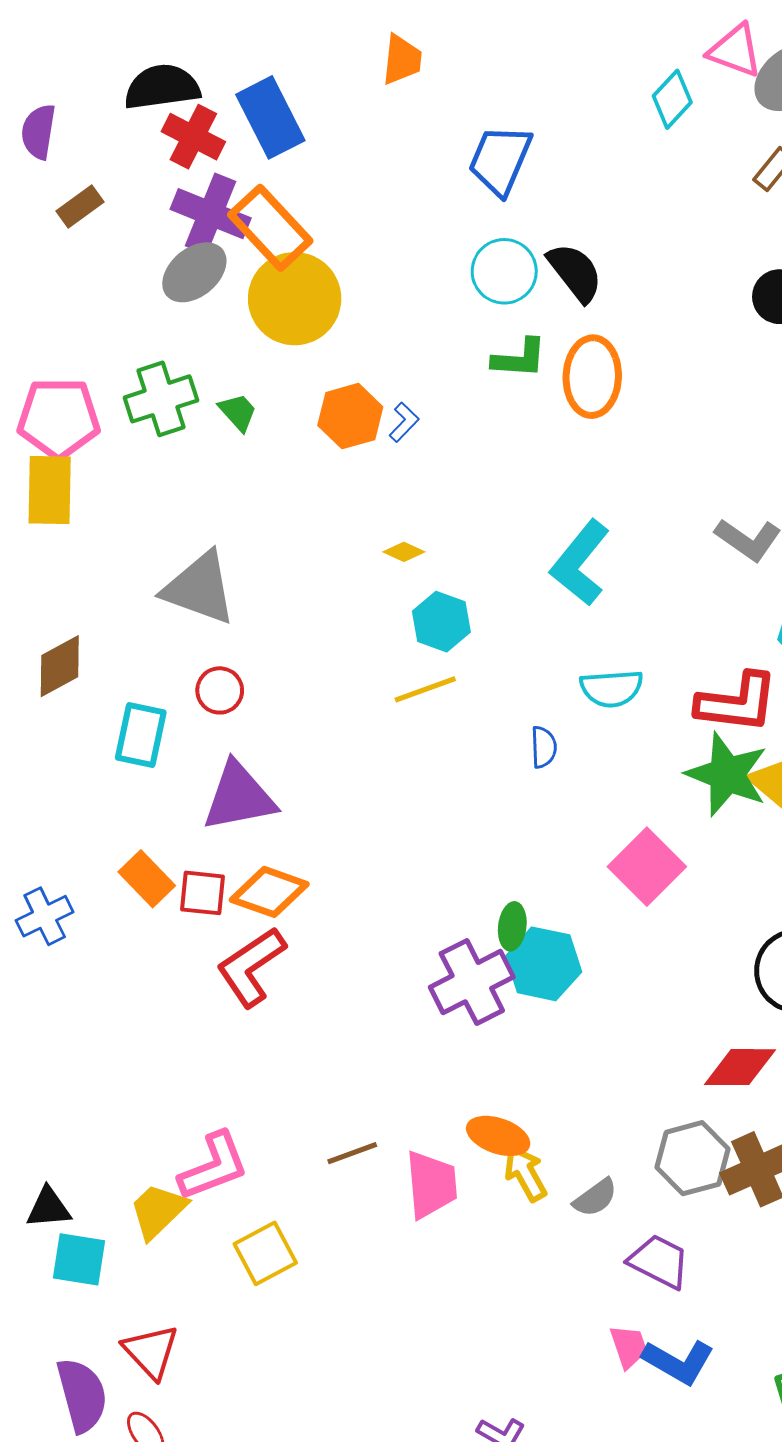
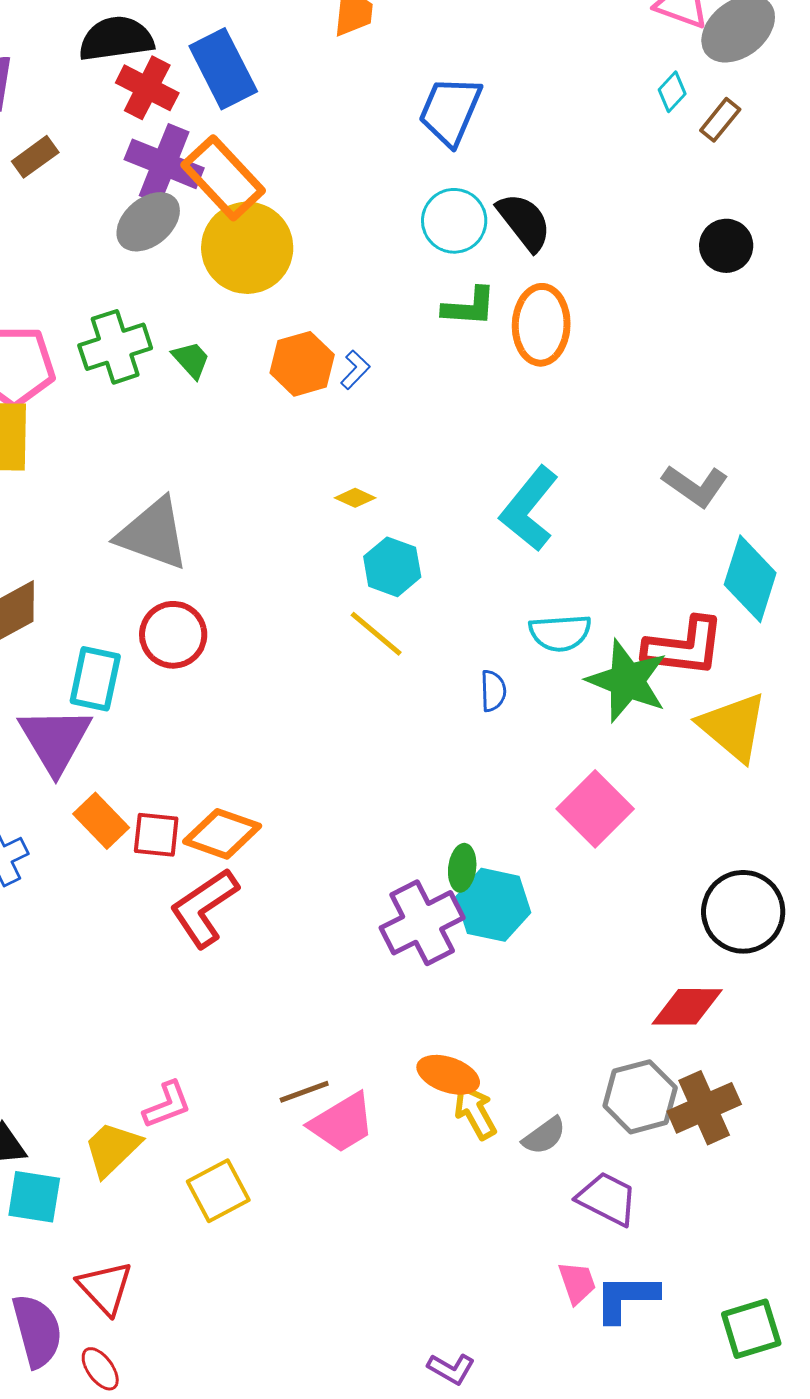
cyan diamond: (672, 99) -> (672, 92), moved, size x0.7
yellow line: (425, 689) -> (376, 634), turned 60
red circle: (220, 690) -> (173, 635), size x1.4
green star: (727, 774) -> (627, 681), moved
purple triangle: (239, 797) -> (55, 740), moved, turned -50
pink L-shape: (214, 1166) -> (167, 1105), size x0.7
pink trapezoid: (431, 1185) -> (342, 1123), moved, turned 64
blue L-shape: (678, 1362) -> (626, 1298), turned 150

